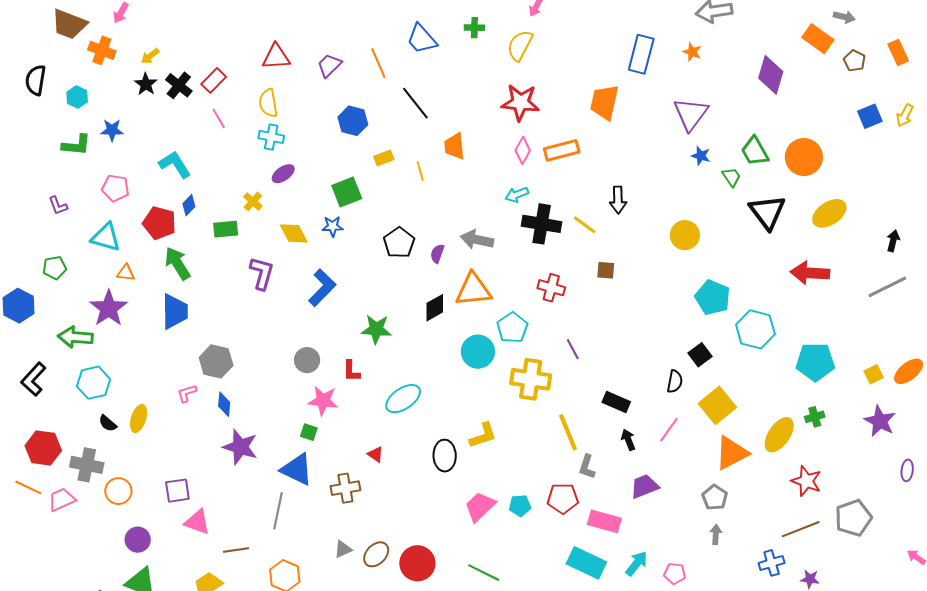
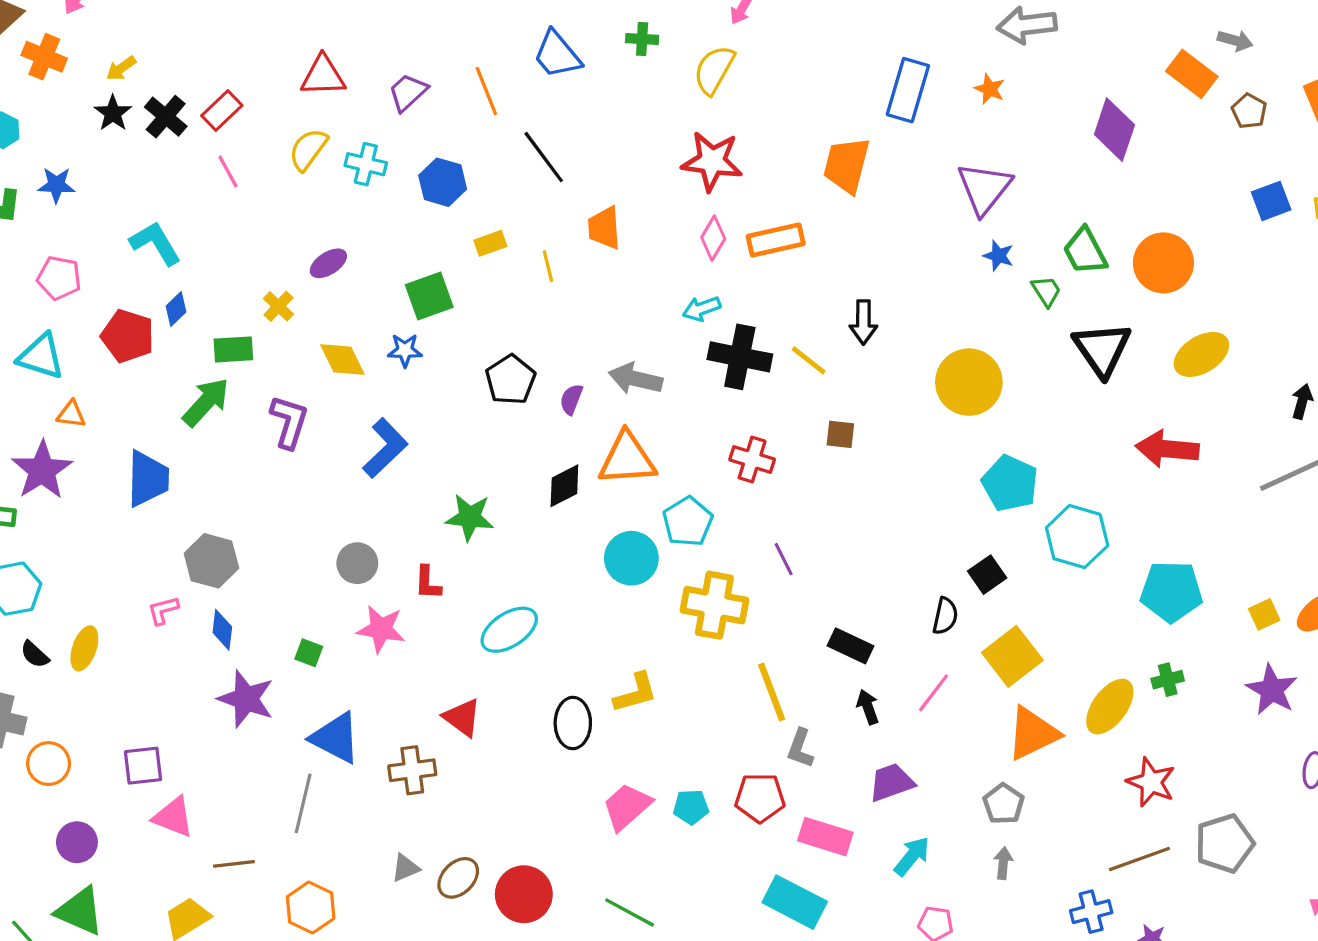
yellow semicircle: (268, 103) -> (308, 149), turned 44
cyan cross: (271, 137) -> (366, 164), moved
yellow circle: (685, 235) -> (969, 382), size x1.4
green arrow: (177, 263) -> (206, 402), moved, turned 72
green square: (309, 432) -> (309, 653), moved
red triangle: (376, 454) -> (462, 718), size x1.5
cyan arrow: (636, 564) -> (912, 856), moved

